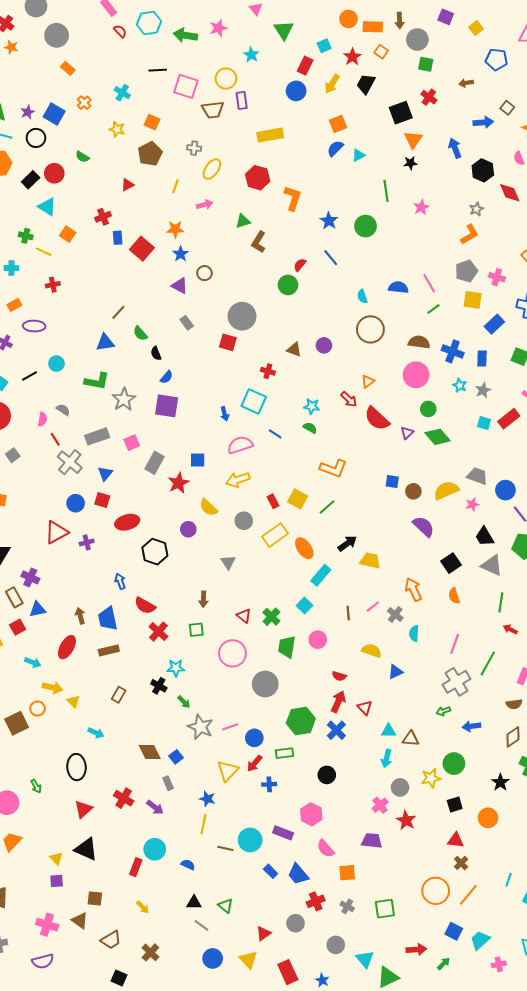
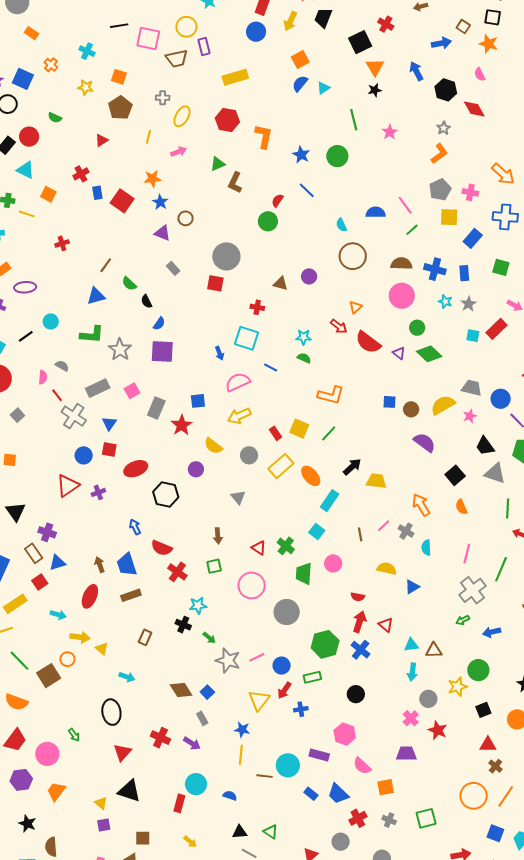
red cross: (53, 285) -> (62, 243), moved
purple triangle: (407, 433) -> (399, 353), turned -32

